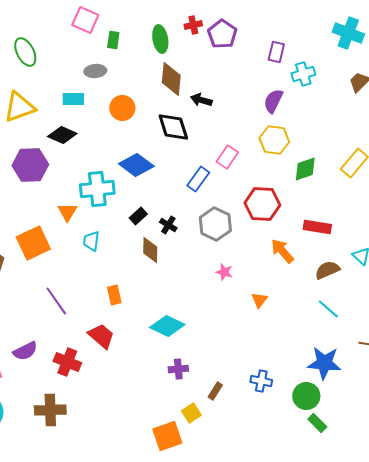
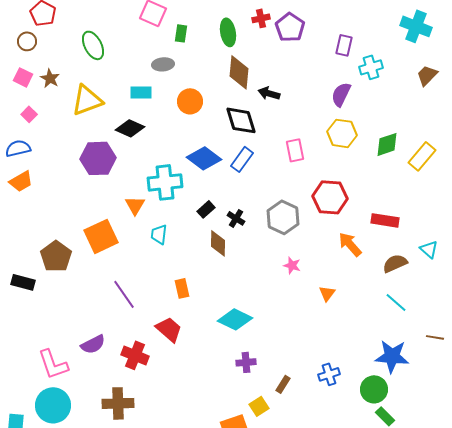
pink rectangle: (227, 157) -> (295, 150), turned -45
green diamond: (305, 169) -> (387, 144), moved
blue rectangle: (198, 179) -> (242, 159), moved
blue cross: (261, 381) -> (329, 374), turned -30

